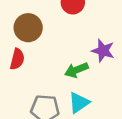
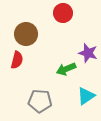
cyan triangle: (79, 103) -> (86, 96), moved

